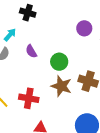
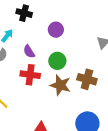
purple circle: (84, 28) -> (56, 30), moved
red cross: (29, 98) -> (30, 75), moved

